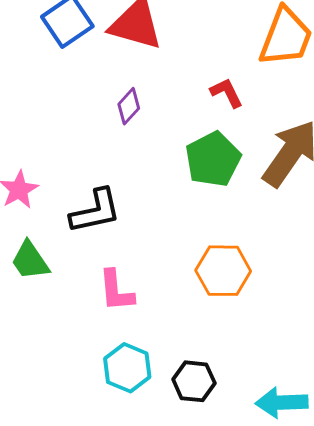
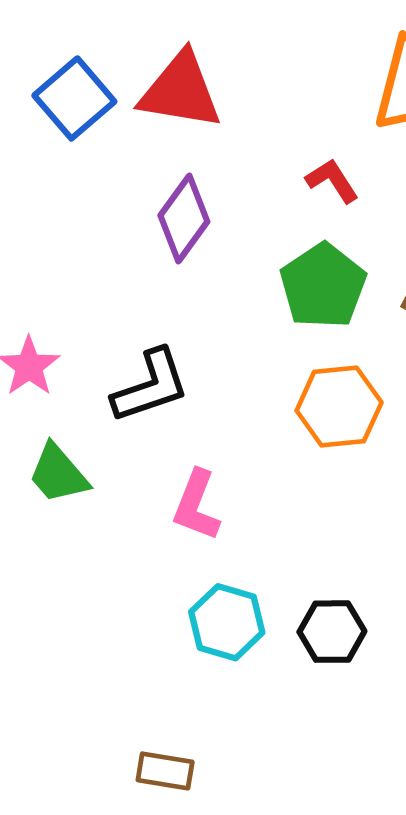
purple diamond: (129, 106) -> (184, 218), size x1.5
orange hexagon: (223, 271) -> (339, 407), moved
pink L-shape: (116, 291) -> (196, 505), turned 33

